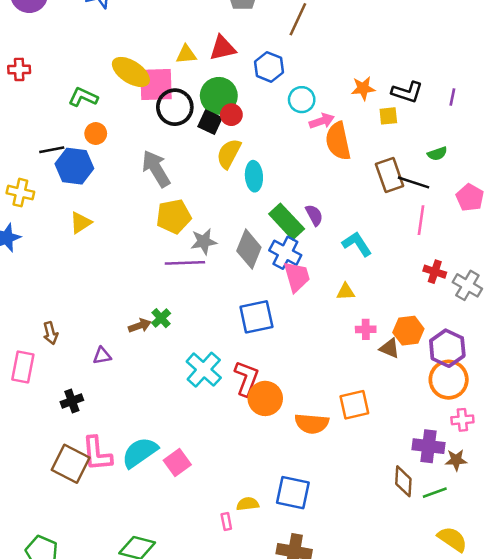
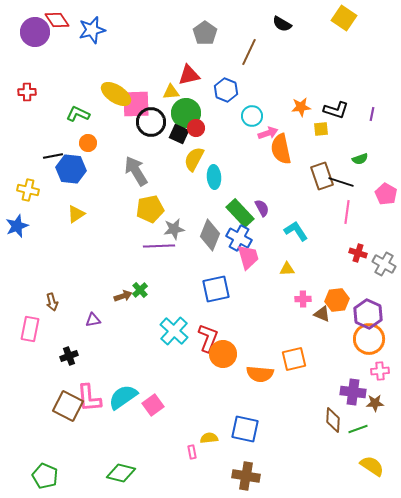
yellow triangle: (186, 54) -> (171, 92), moved

